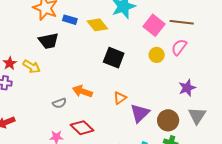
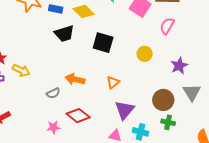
black trapezoid: (49, 41) -> (64, 34), moved
yellow circle: (157, 55) -> (145, 54), moved
yellow arrow: (32, 67) -> (21, 70), moved
purple triangle: (140, 113) -> (125, 110), moved

